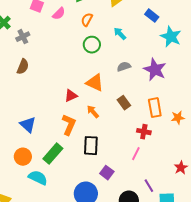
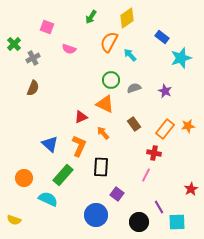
pink semicircle: (59, 14) -> (69, 49), moved, turned 64
orange semicircle: (87, 20) -> (109, 42), moved, size x1.5
cyan star: (171, 37) -> (181, 58), turned 30
green circle: (92, 45) -> (111, 80), moved
purple star: (155, 70) -> (165, 91), size x0.6
orange rectangle: (155, 108) -> (165, 129), turned 48
orange star: (178, 118) -> (188, 126), moved
blue triangle: (28, 125) -> (50, 144), moved
orange circle: (23, 157) -> (24, 178), moved

